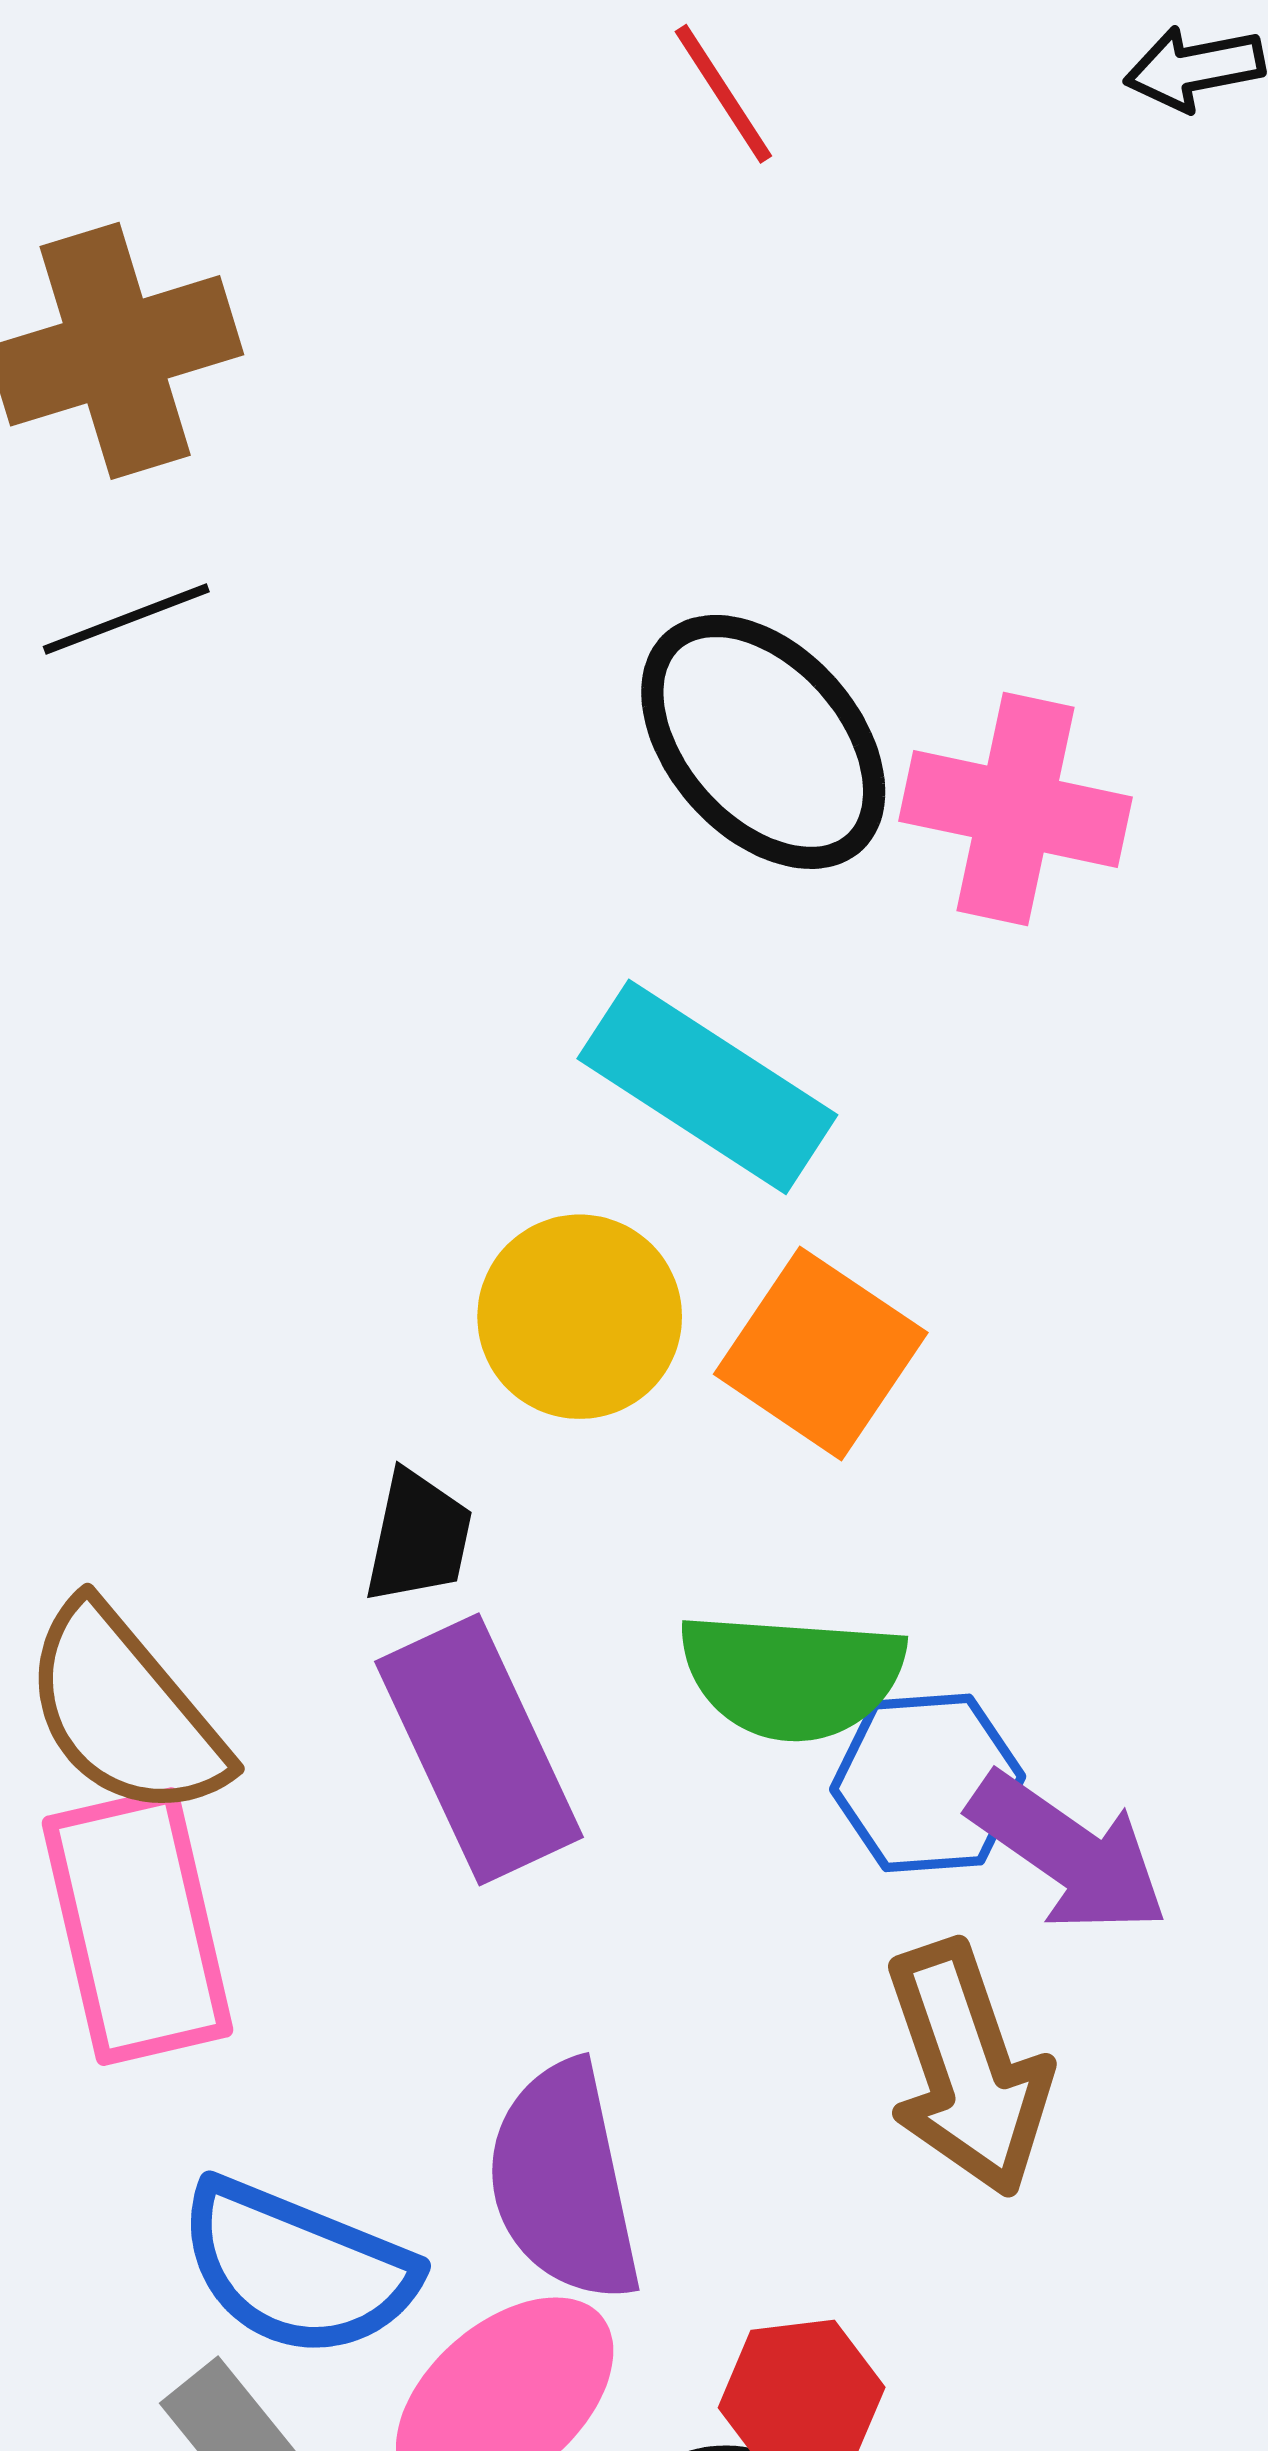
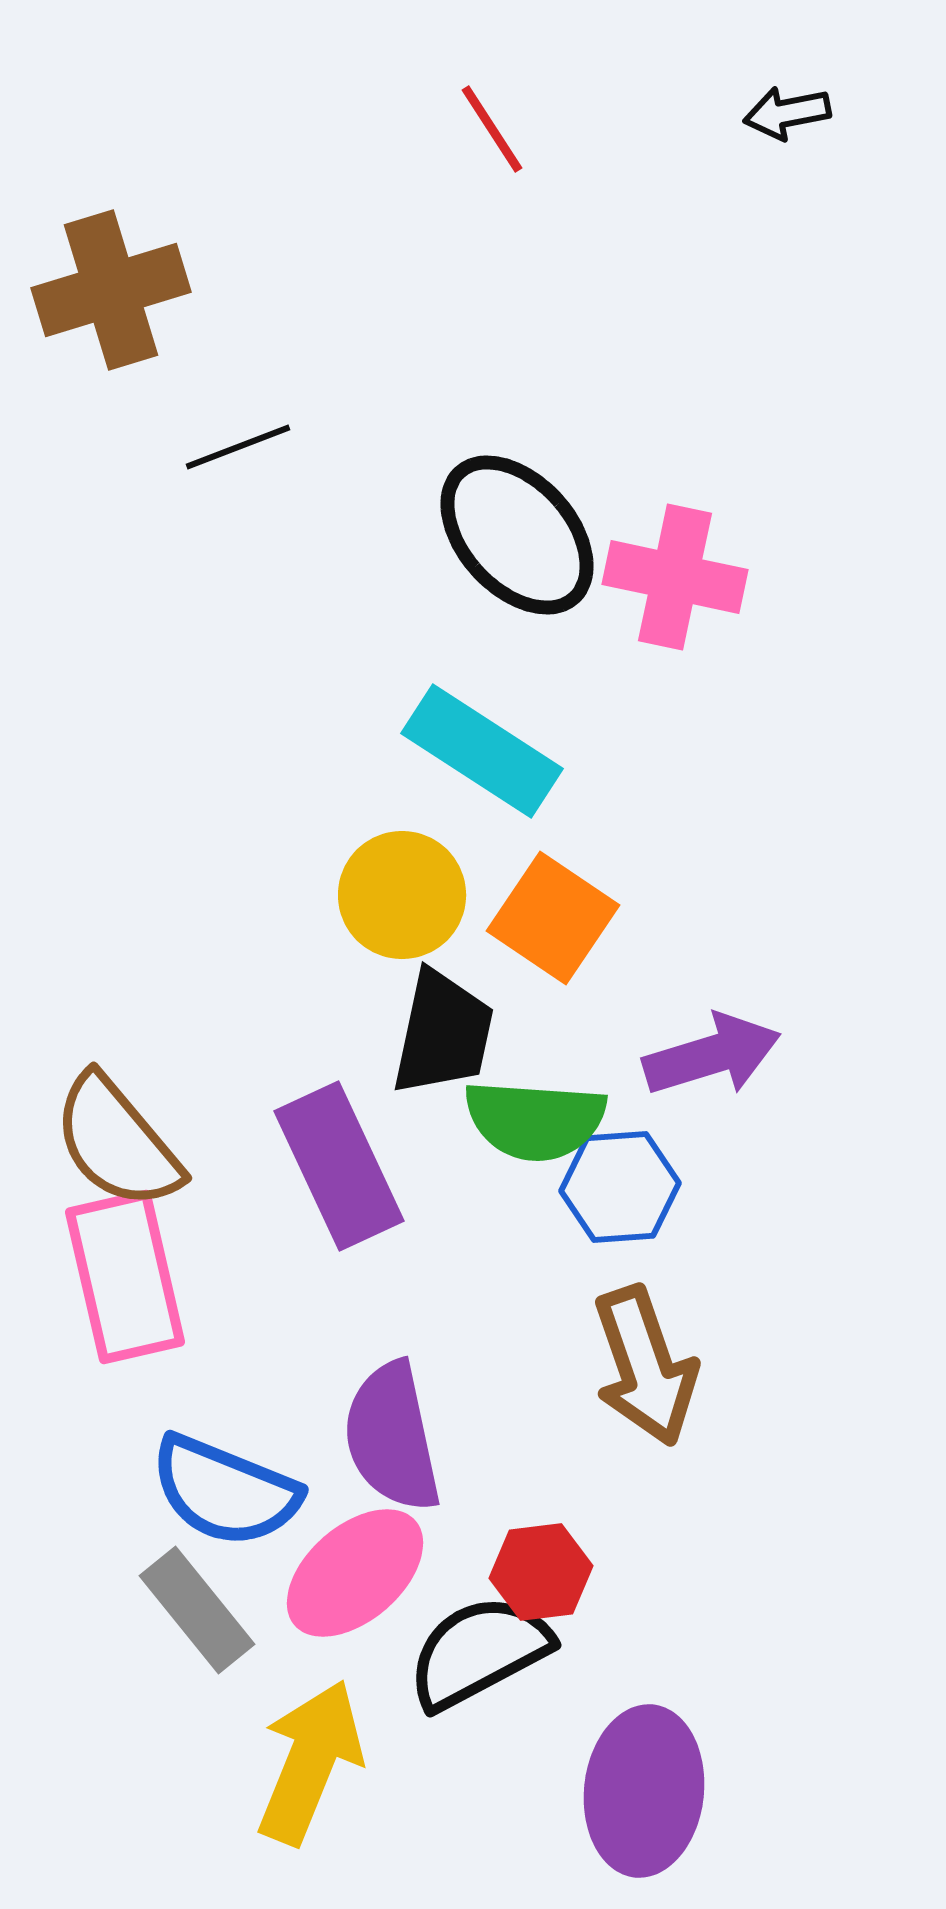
black line: (126, 619) -> (238, 447), moved
black trapezoid: (418, 1537) -> (443, 1033), moved, size x1.5
purple arrow: (1068, 1853) -> (712, 1055), moved, turned -52

